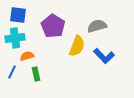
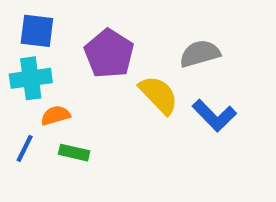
yellow semicircle: (77, 46) -> (159, 95), turned -65
green rectangle: (36, 74) -> (74, 153), turned -64

